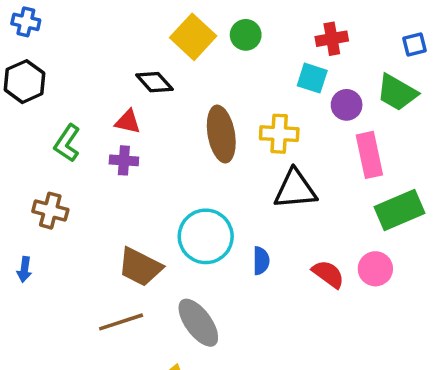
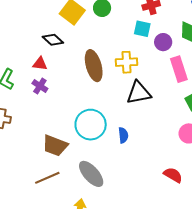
purple cross: (124, 160) -> (40, 86), turned 35
red semicircle: (328, 274) -> (173, 175), moved

